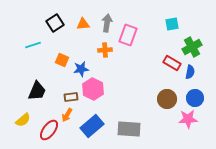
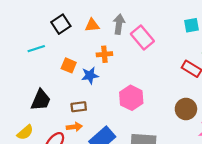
pink rectangle: (128, 35) -> (142, 38), turned -60
orange cross: (105, 50) -> (104, 54), moved
pink hexagon: (93, 89) -> (131, 98), moved
orange arrow: (67, 115) -> (74, 127), turned -128

